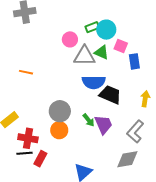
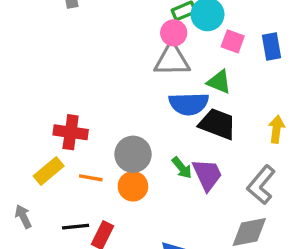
pink circle: (70, 39) -> (174, 33), moved
green triangle: (102, 52) -> (219, 82), moved
blue rectangle: (134, 61) -> (272, 47), moved
orange line: (26, 72) -> (91, 178), moved
red cross: (28, 138) -> (71, 132), moved

